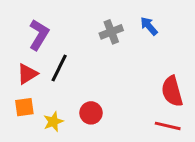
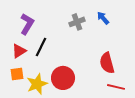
red semicircle: (172, 91) -> (107, 63), moved
red circle: (91, 113) -> (63, 78), size x1.5
yellow star: (53, 122) -> (37, 84), size x1.5

